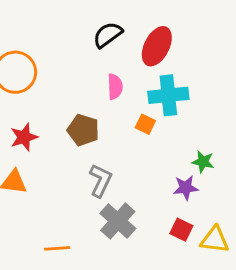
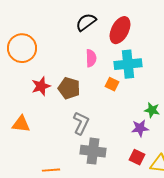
red star: (24, 137) -> (41, 86), moved
gray cross: (118, 221) -> (93, 151), turned -35

